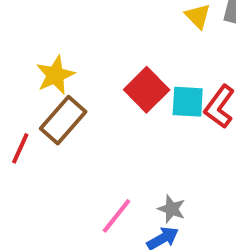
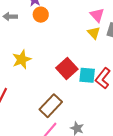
brown rectangle: (63, 120) -> (51, 106), moved

